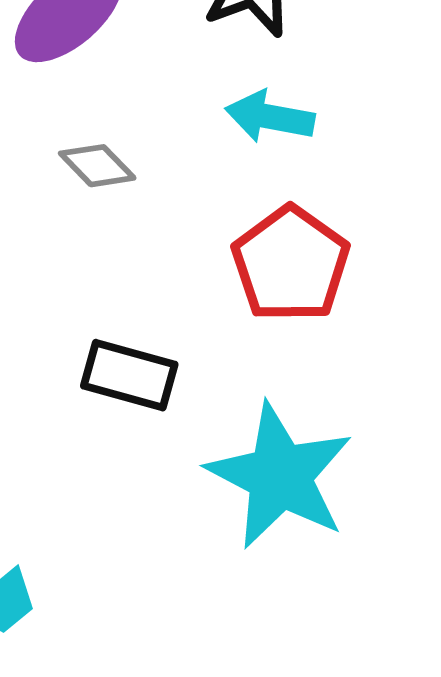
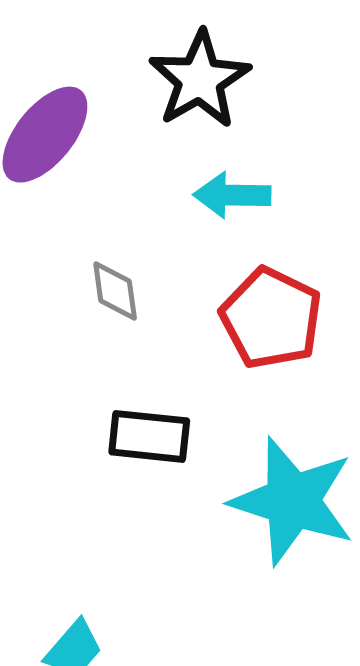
gray diamond: (97, 166) -> (115, 291), moved, turned 46

